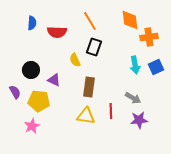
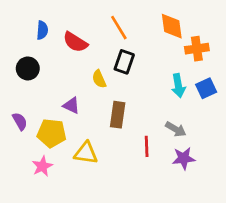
red semicircle: (57, 32) -> (75, 42), turned 30
black circle: (31, 70) -> (28, 68), moved
yellow triangle: (86, 116) -> (86, 153), moved

